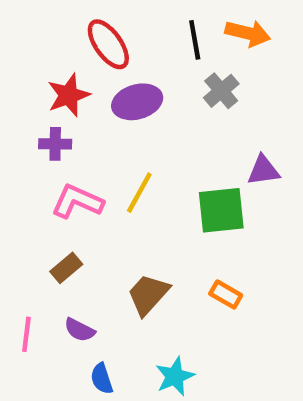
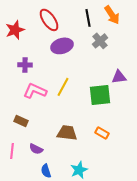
orange arrow: (248, 33) -> (112, 15), turned 42
red star: (68, 95) -> (15, 30), moved
brown rectangle: (66, 268) -> (21, 121), moved, turned 64
brown trapezoid: (148, 294) -> (67, 133), turned 55

